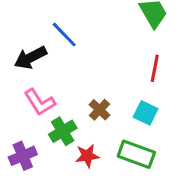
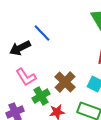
brown cross: (100, 110) -> (65, 82), size x1.5

